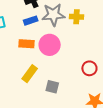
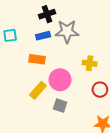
yellow cross: (76, 17) -> (90, 63), moved
pink circle: (50, 45) -> (60, 80), moved

